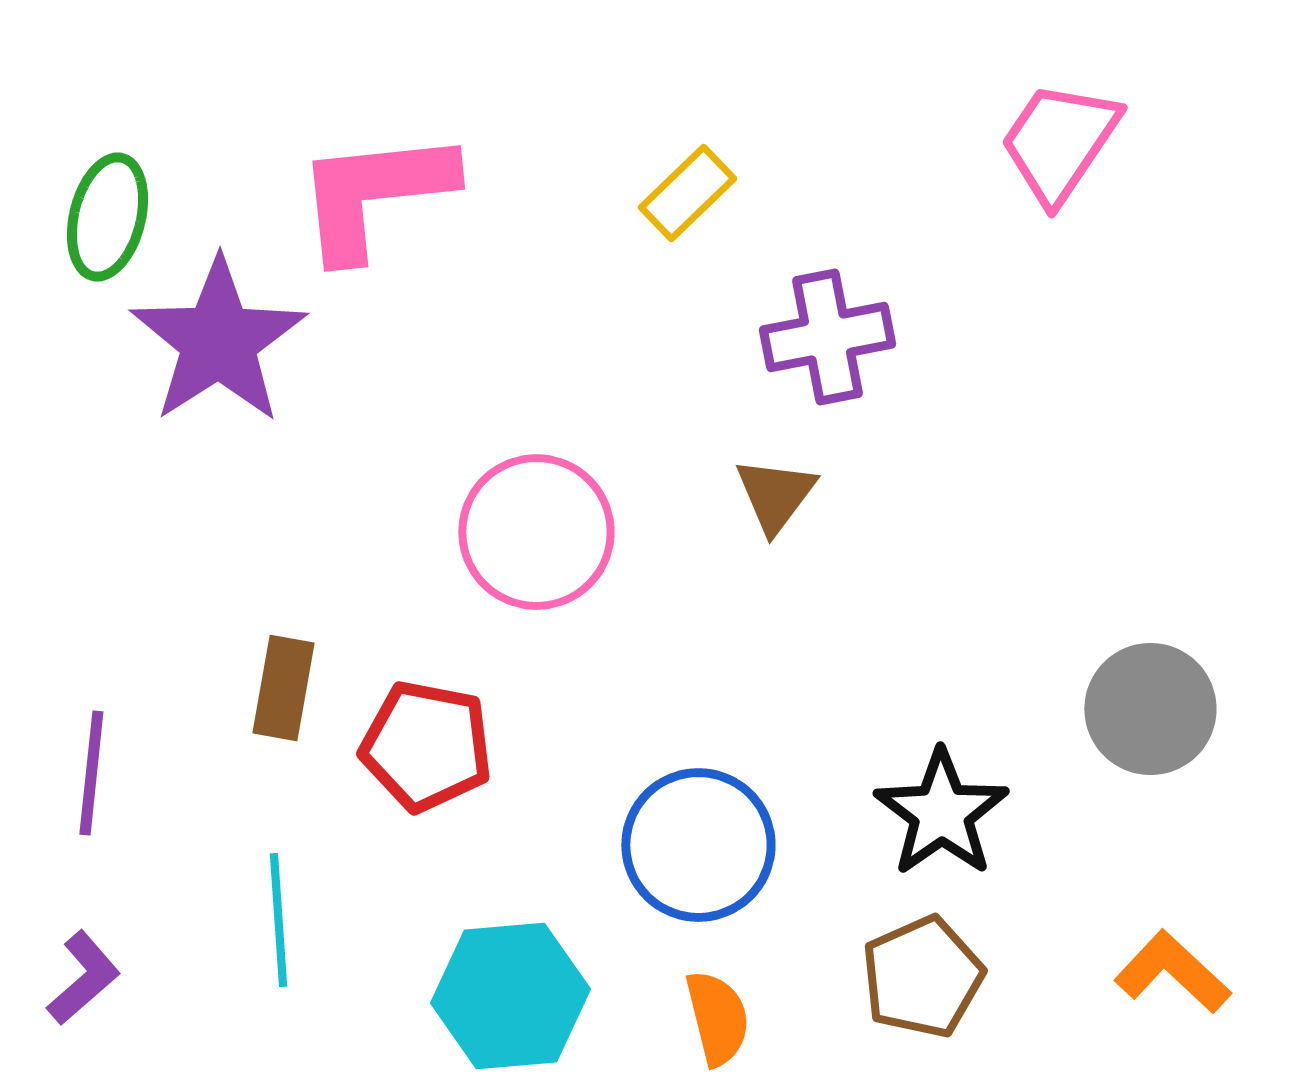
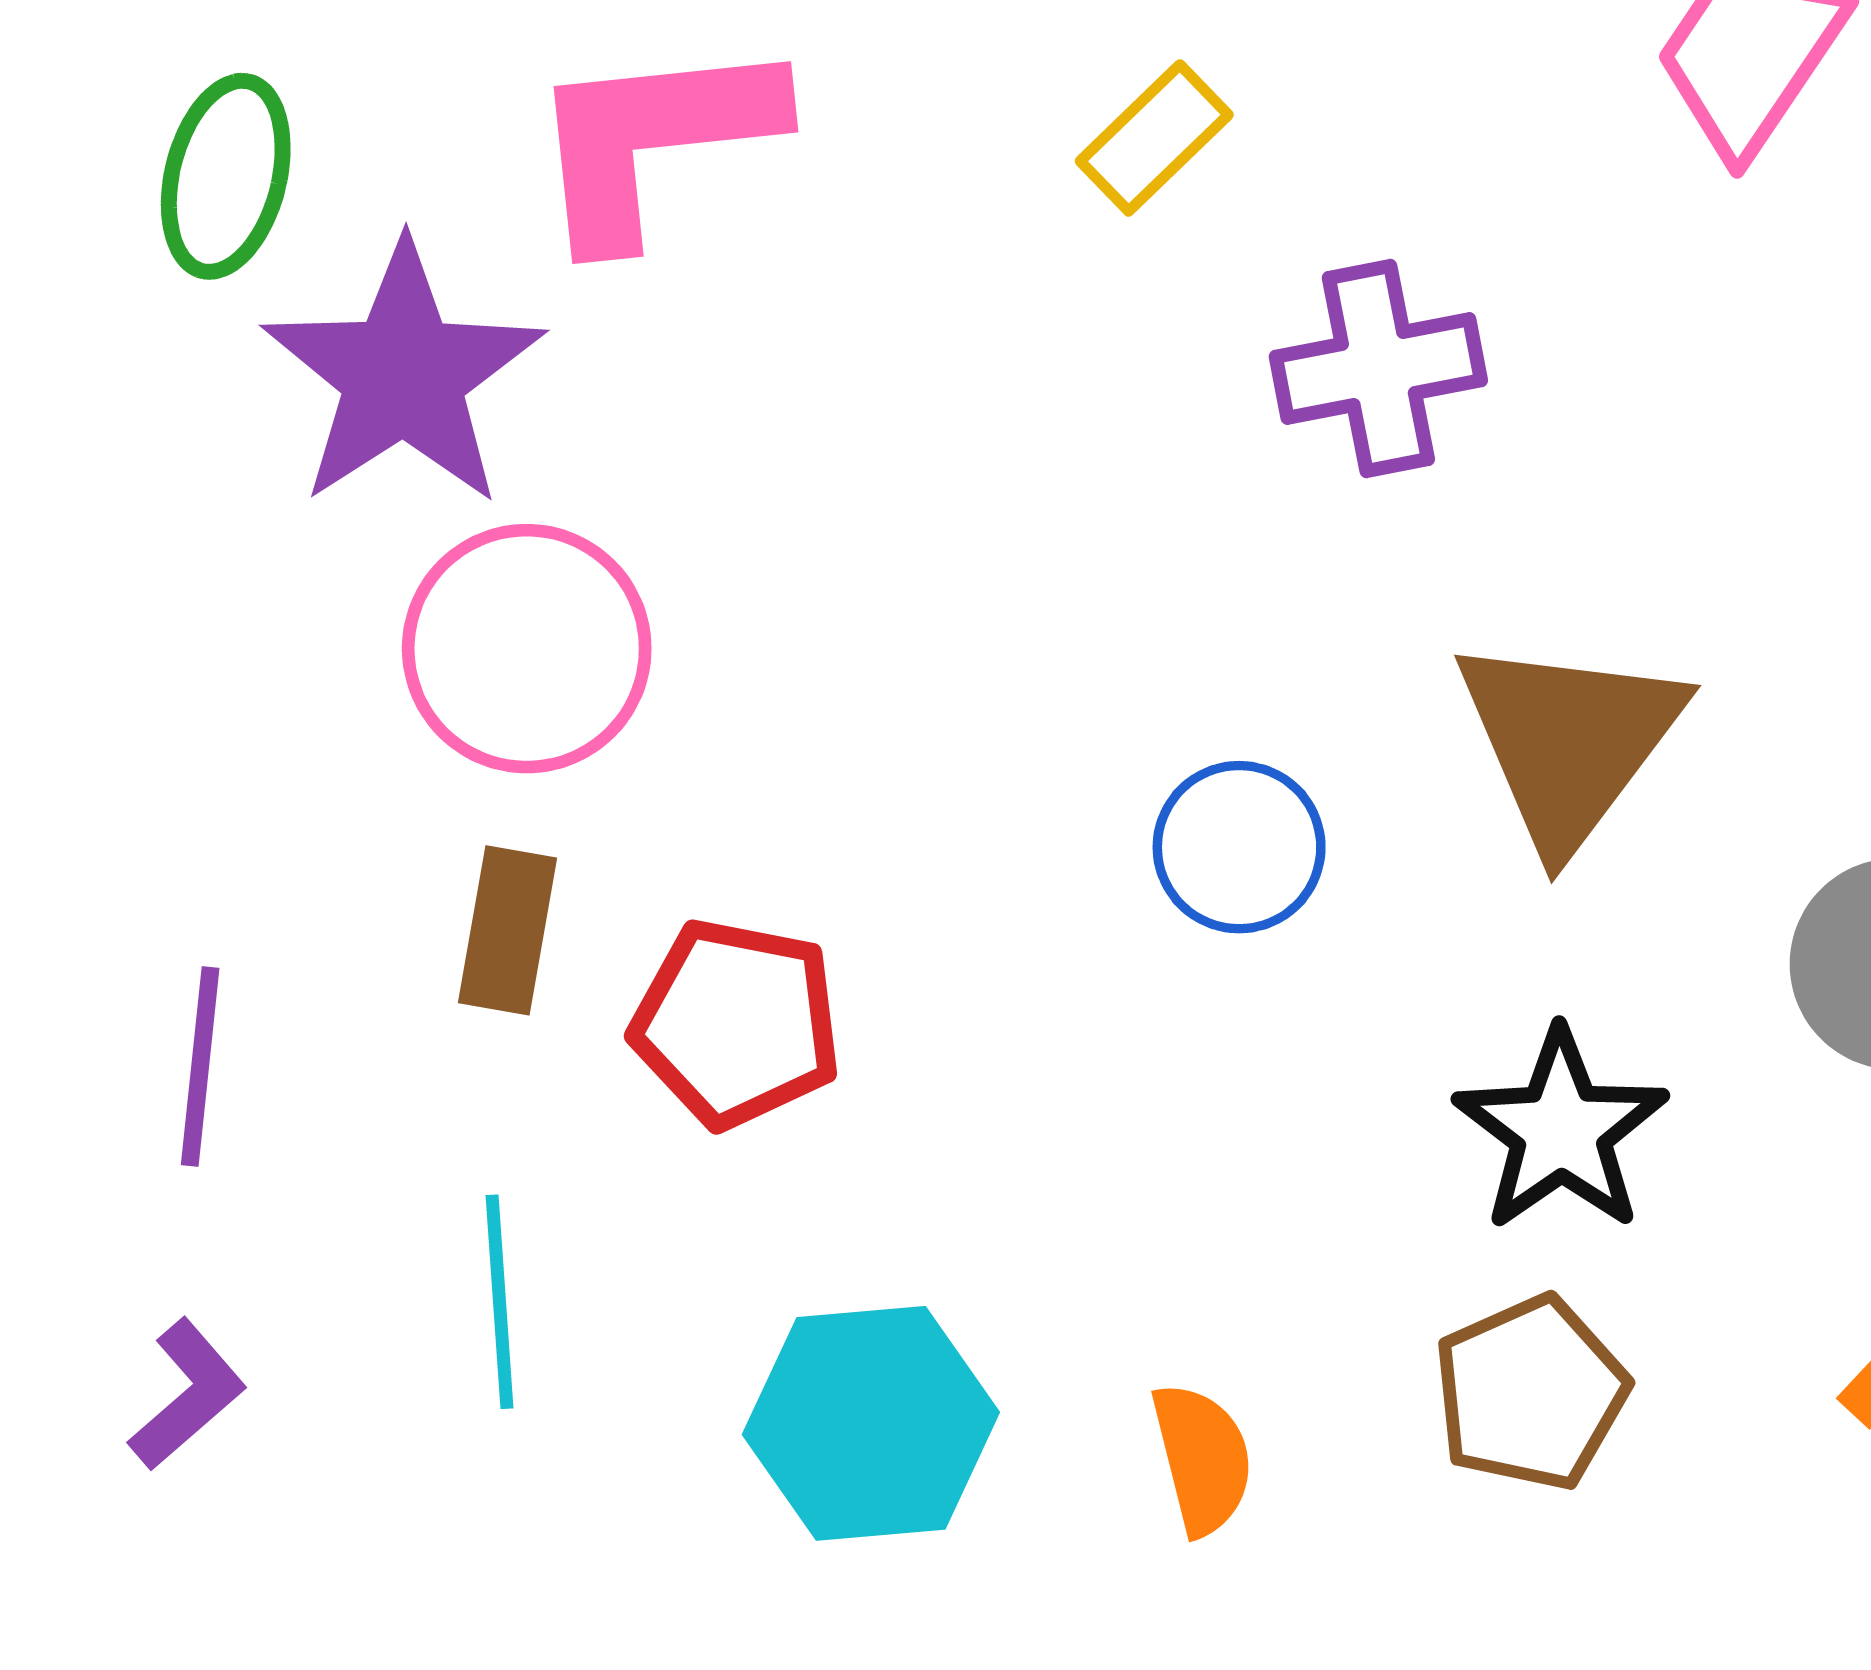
brown triangle: (775, 495) -> (1569, 741), moved, size x1.8
pink circle: (536, 532) -> (527, 649), moved
blue circle: (698, 845) -> (1239, 847), moved, size x0.7

